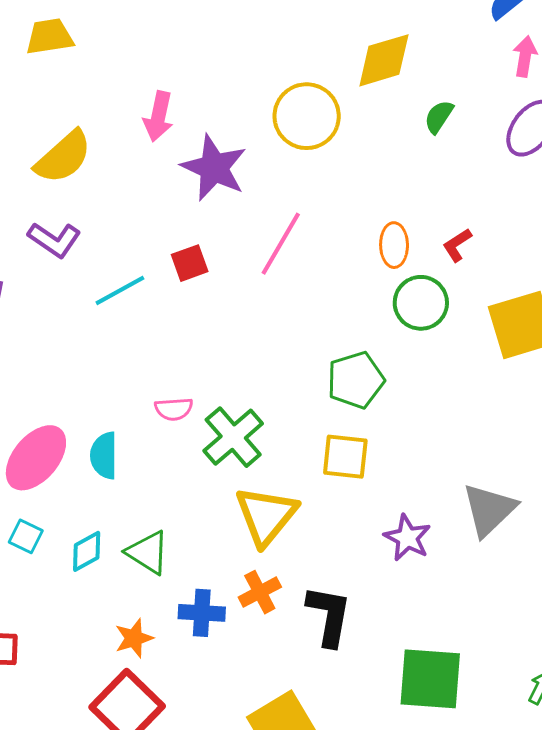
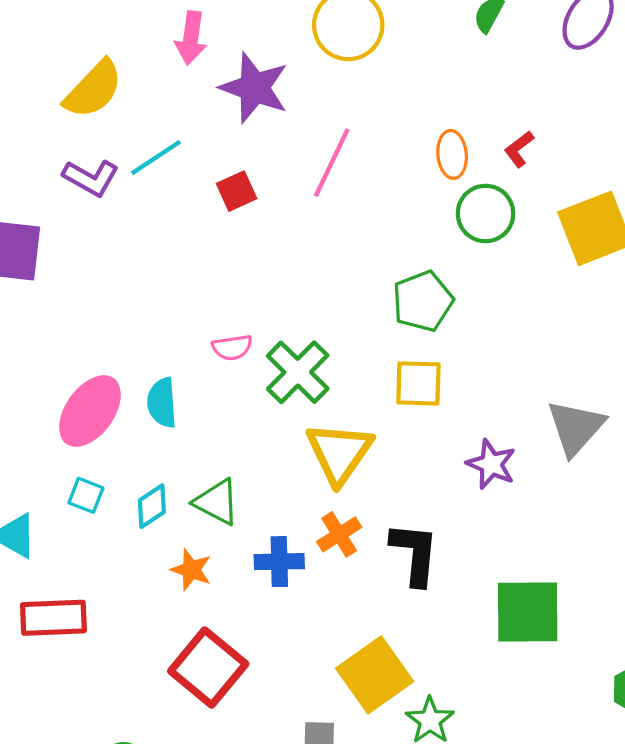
cyan line: (120, 290) -> (156, 157), moved
orange star: (134, 638) -> (191, 570), moved, turned -30

